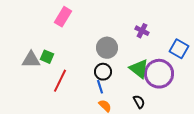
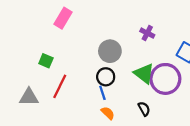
gray triangle: (31, 60) -> (29, 97), moved

